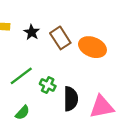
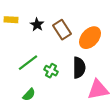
orange ellipse: (92, 47) -> (90, 38), turned -70
black semicircle: (71, 99) -> (79, 68), moved

